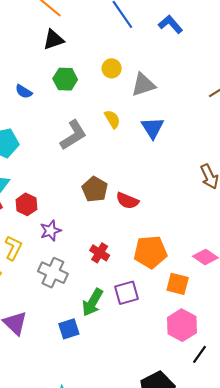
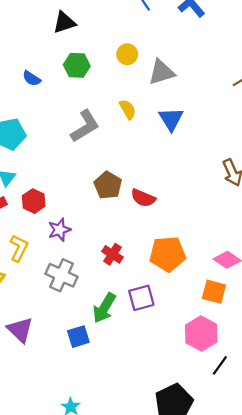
orange square: (178, 284) -> (214, 292), moved

